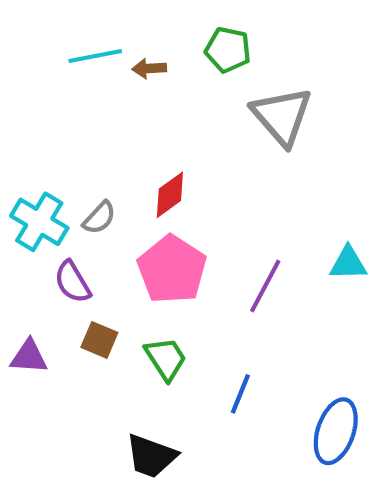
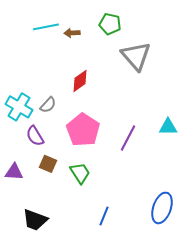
red diamond: (170, 195) -> (80, 81), moved
blue line: (240, 394) -> (104, 216), moved
black trapezoid: (151, 456) -> (35, 220), moved

